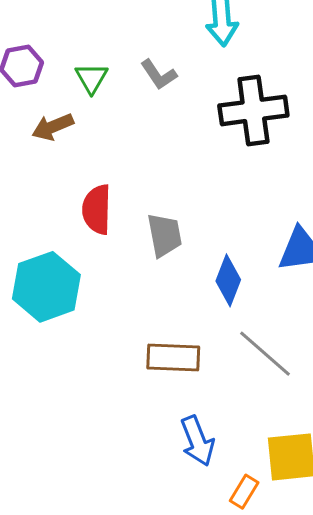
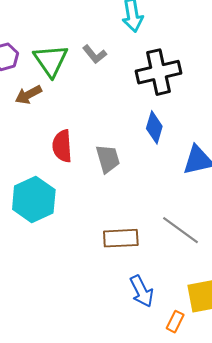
green triangle: (91, 78) -> (51, 61), size x1.6
blue diamond: (228, 280) -> (154, 127), moved

